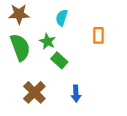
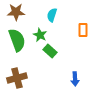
brown cross: (34, 92) -> (17, 78), moved, turned 30
blue arrow: (76, 94) -> (75, 79), moved

